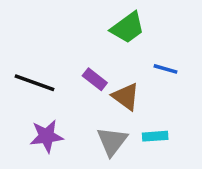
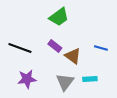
green trapezoid: (128, 28) -> (59, 17), moved
blue line: (165, 69) -> (101, 48), moved

